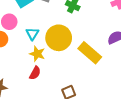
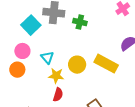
yellow circle: (59, 38) -> (77, 65), moved, size x0.7

